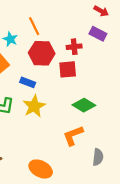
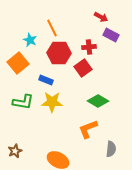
red arrow: (101, 11) -> (101, 17), moved
red square: (68, 69) -> (83, 68), turned -30
yellow star: (34, 106) -> (52, 102), turned 30

